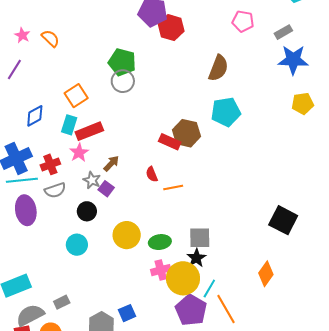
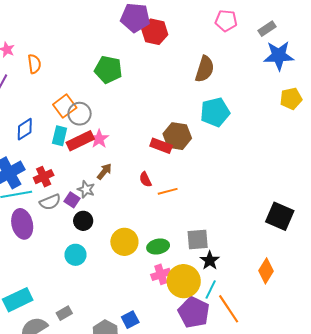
orange semicircle: (50, 38) -> (34, 64), moved, turned 42
gray circle: (123, 81) -> (80, 114), moved
pink star: (79, 153) -> (99, 139), moved
purple square: (106, 189) -> (72, 200), moved
black star: (196, 258) -> (210, 260), moved

